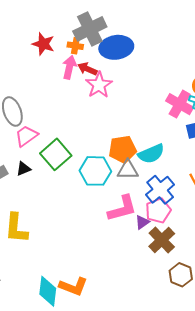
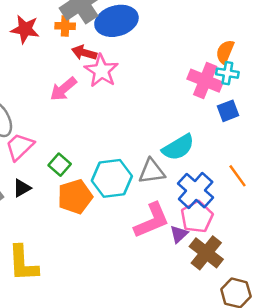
pink arrow: (69, 67) -> (63, 89), moved, turned -135
orange pentagon: (122, 149) -> (75, 197), moved
green square: (56, 154) -> (60, 165), size x0.6

